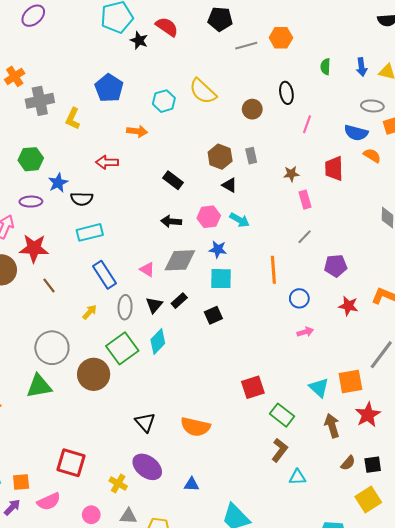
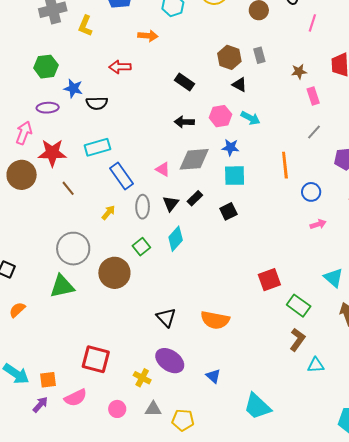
blue star: (58, 183) -> (73, 88), turned -30
cyan rectangle: (90, 232) -> (97, 147), moved
green square: (122, 348) -> (141, 247), size x0.6
blue triangle: (192, 484) -> (213, 376), turned 42

